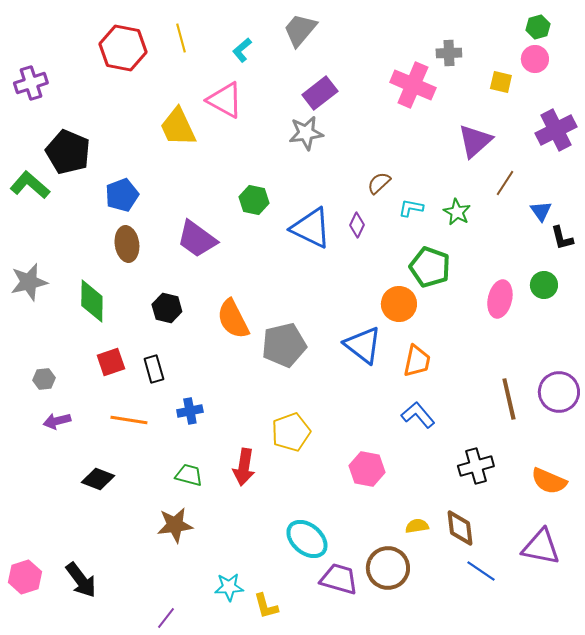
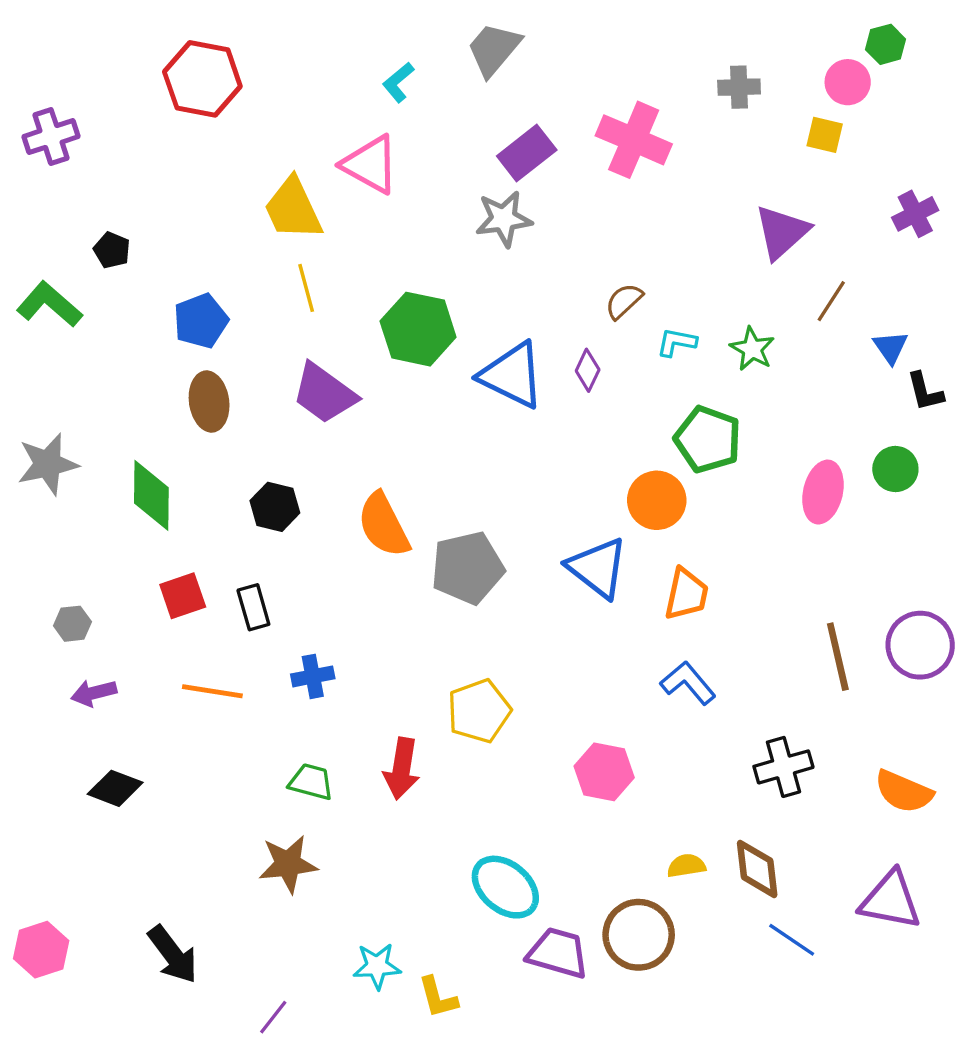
yellow line: (181, 38) -> (306, 288), moved
pink circle: (535, 59) -> (848, 82), moved
pink cross: (413, 85) -> (634, 140), moved
purple cross: (556, 130) -> (915, 214), size x0.7
black pentagon: (68, 152) -> (112, 250), size x0.5
green hexagon: (254, 200) -> (418, 329), size x1.5
black diamond: (98, 479) -> (115, 788), moved
black arrow: (81, 580) -> (173, 955), moved

